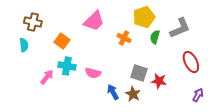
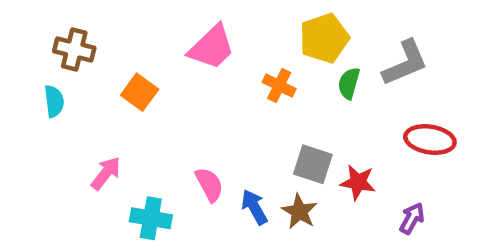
red ellipse: (191, 62) -> (430, 140), turned -55
cyan cross: (67, 66) -> (151, 218), moved
pink semicircle: (93, 73) -> (209, 185), moved, turned -133
purple arrow: (198, 95) -> (412, 218), moved

